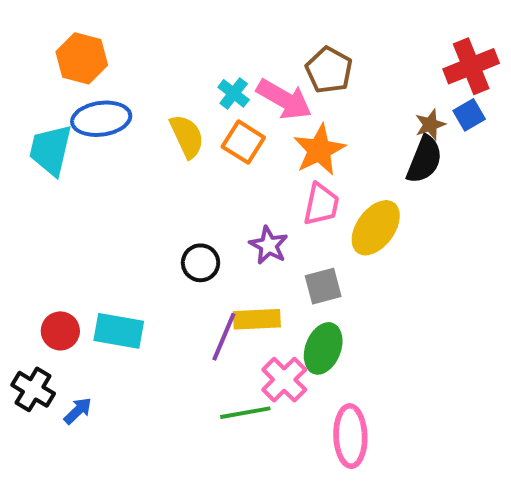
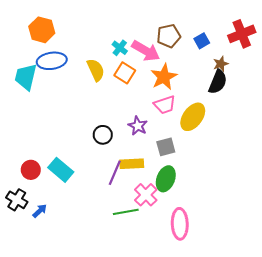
brown pentagon: (329, 70) -> (169, 36), turned 30
blue square: (469, 115) -> (202, 41), moved
pink trapezoid: (321, 204) -> (165, 105), turned 60
cyan rectangle: (119, 331) -> (61, 170), turned 30

